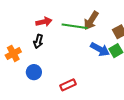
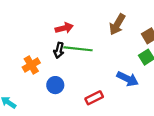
green line: (75, 26) -> (78, 49), moved
blue arrow: (100, 49) -> (128, 79), moved

